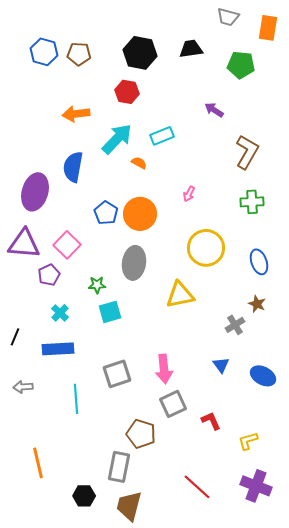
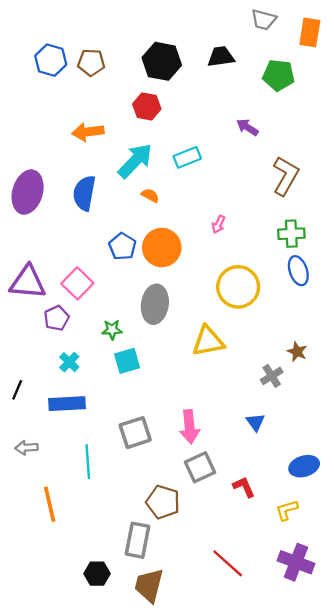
orange semicircle: (139, 163) -> (150, 195), moved
purple ellipse: (35, 192) -> (28, 192), moved
blue ellipse: (259, 262) -> (298, 271), moved
blue ellipse: (263, 376) -> (304, 466), moved, turned -45
orange line: (38, 463) -> (50, 504), moved

